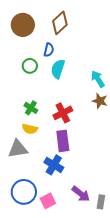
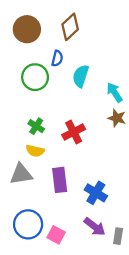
green circle: (30, 66) -> (35, 77), size x1.5
cyan semicircle: (58, 69) -> (81, 76), moved
purple rectangle: (63, 141) -> (60, 180), moved
blue cross: (54, 165) -> (96, 193), moved
pink square: (48, 201) -> (56, 235), turned -35

